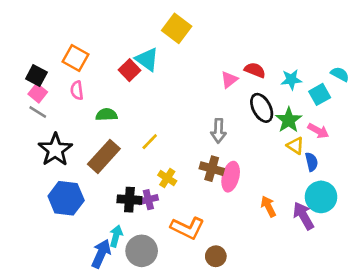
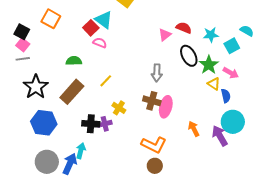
pink semicircle: (77, 90) -> (100, 43), moved, turned 120
gray line: (38, 112) -> (23, 59), turned -40
orange L-shape: (187, 228) -> (154, 145), moved
gray circle: (142, 251) -> (47, 162), moved

